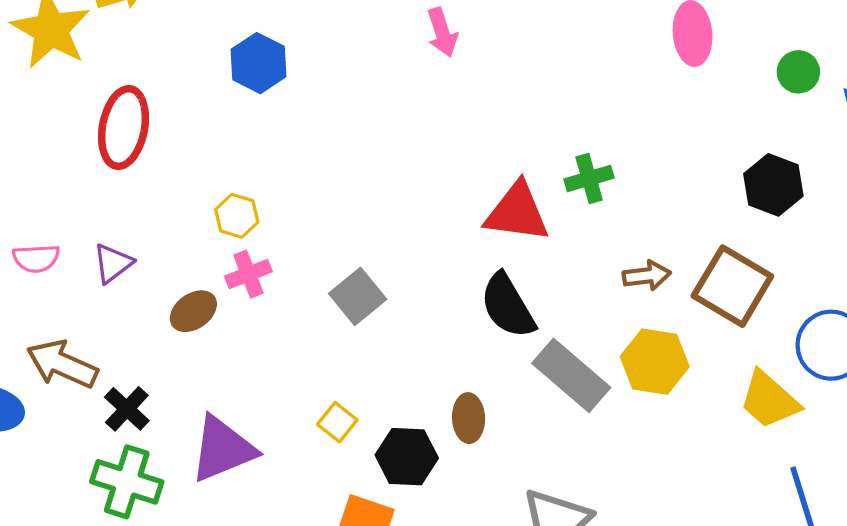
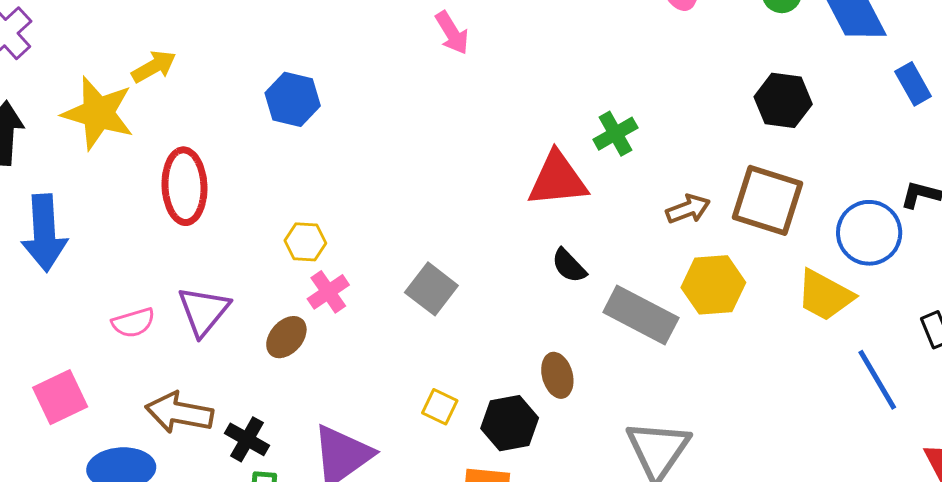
purple triangle: (113, 263) -> (204, 311), size x1.4
black semicircle: (508, 306) -> (569, 266), size x0.6

